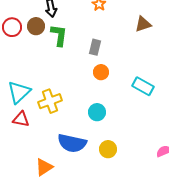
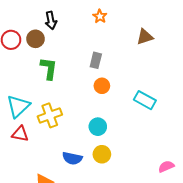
green L-shape: (59, 35) -> (49, 68), moved
blue semicircle: (72, 143) -> (72, 158), size x0.7
yellow circle: (108, 149) -> (102, 154), moved

